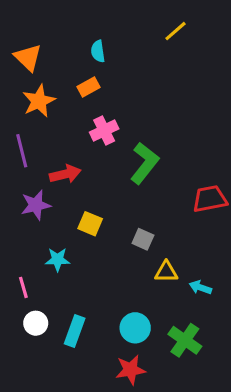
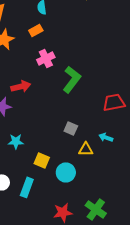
yellow square: (90, 224) -> (42, 160), moved
cyan arrow: (200, 287) -> (106, 137), moved
cyan circle: (135, 328) -> (66, 172), moved
green cross: (185, 340) -> (96, 209), moved

